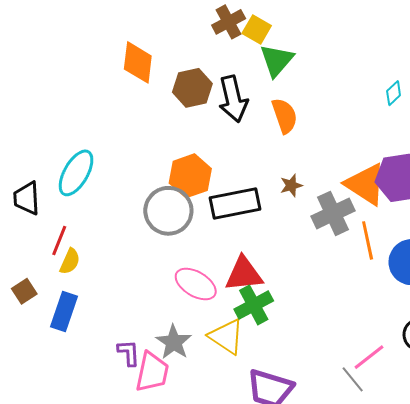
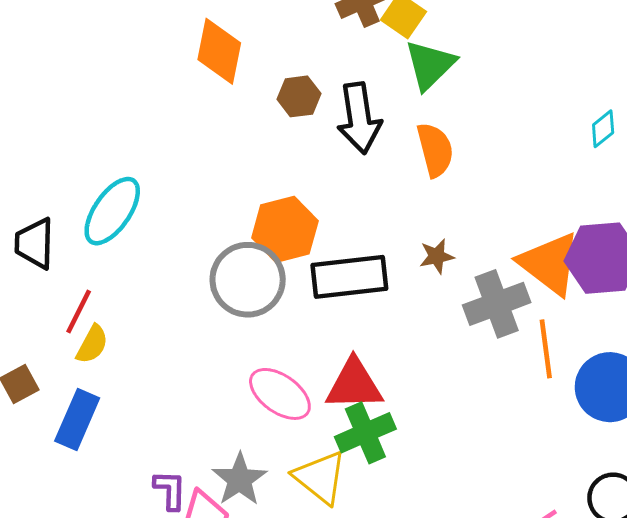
brown hexagon: (192, 88) -> (299, 96), size x0.7

